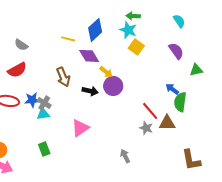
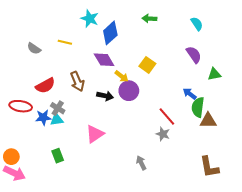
cyan star: (128, 30) -> (90, 19), moved
yellow line: (68, 39) -> (65, 42), moved
yellow square: (136, 47) -> (147, 65), moved
red semicircle: (17, 70) -> (45, 86), moved
blue star: (32, 100) -> (43, 117), moved
brown triangle: (167, 123) -> (208, 121), moved

